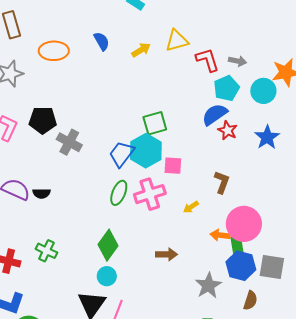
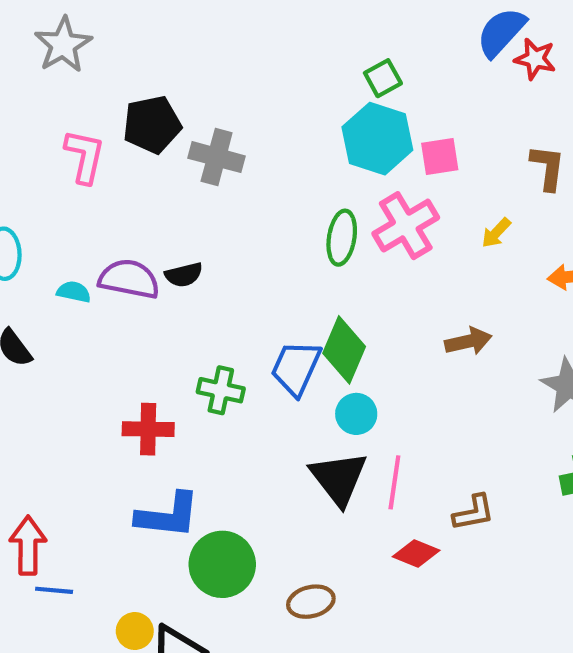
green square: (155, 123) -> (383, 78), size x0.7
blue trapezoid: (122, 154) -> (296, 368), moved

